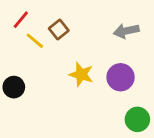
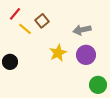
gray arrow: (126, 31) -> (82, 30), moved
yellow star: (81, 74) -> (58, 53), turned 30

